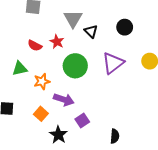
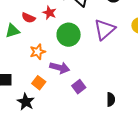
green triangle: (20, 69) -> (13, 31), moved
black star: (58, 135) -> (26, 102), moved

